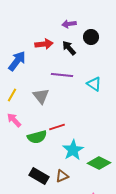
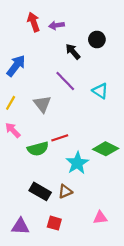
purple arrow: (69, 24) -> (56, 25), moved
red arrow: (44, 44) -> (34, 22), moved, turned -102
purple line: (62, 75) -> (65, 81), turned 40
green diamond: (99, 163) -> (106, 149), moved

